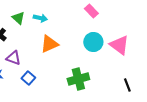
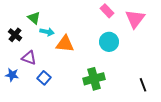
cyan arrow: (40, 18) -> (47, 32), moved
orange triangle: (49, 44) -> (65, 44), turned 30
pink triangle: (119, 45) -> (135, 19), moved, turned 30

